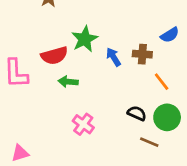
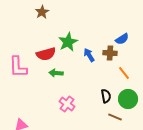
blue semicircle: (170, 35) -> (122, 39), moved
black semicircle: (137, 113) -> (106, 96), turned 56

